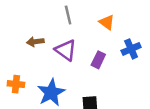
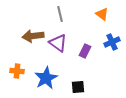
orange triangle: (107, 22) -> (102, 14), moved
brown arrow: (35, 42) -> (33, 36), size x1.5

